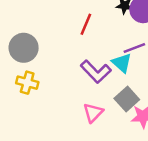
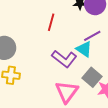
pink triangle: (93, 113) -> (67, 92), size x1.4

